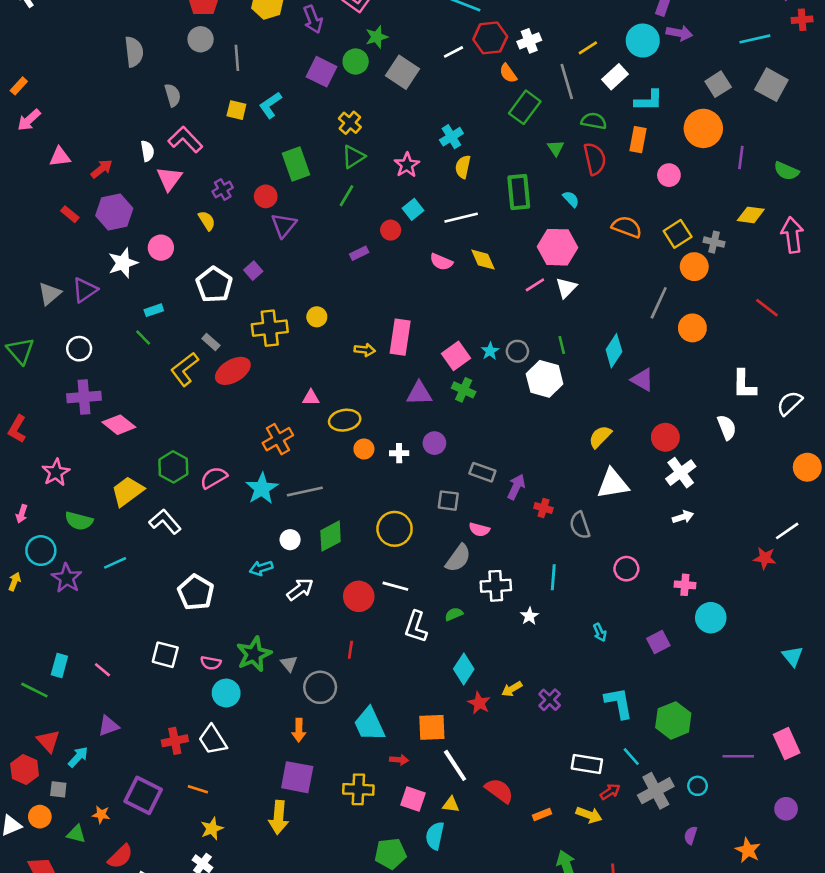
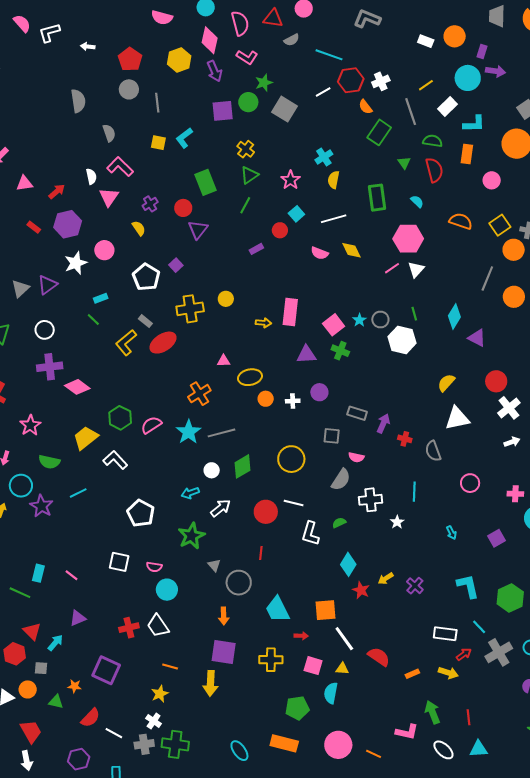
purple square: (322, 72) -> (223, 111), turned -30
green star: (254, 654) -> (191, 536), moved
orange line: (198, 789) -> (170, 667), moved

